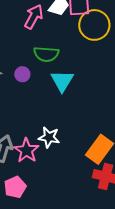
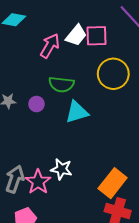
yellow circle: (94, 25) -> (113, 74), moved
cyan triangle: (62, 81) -> (77, 112), turned 40

